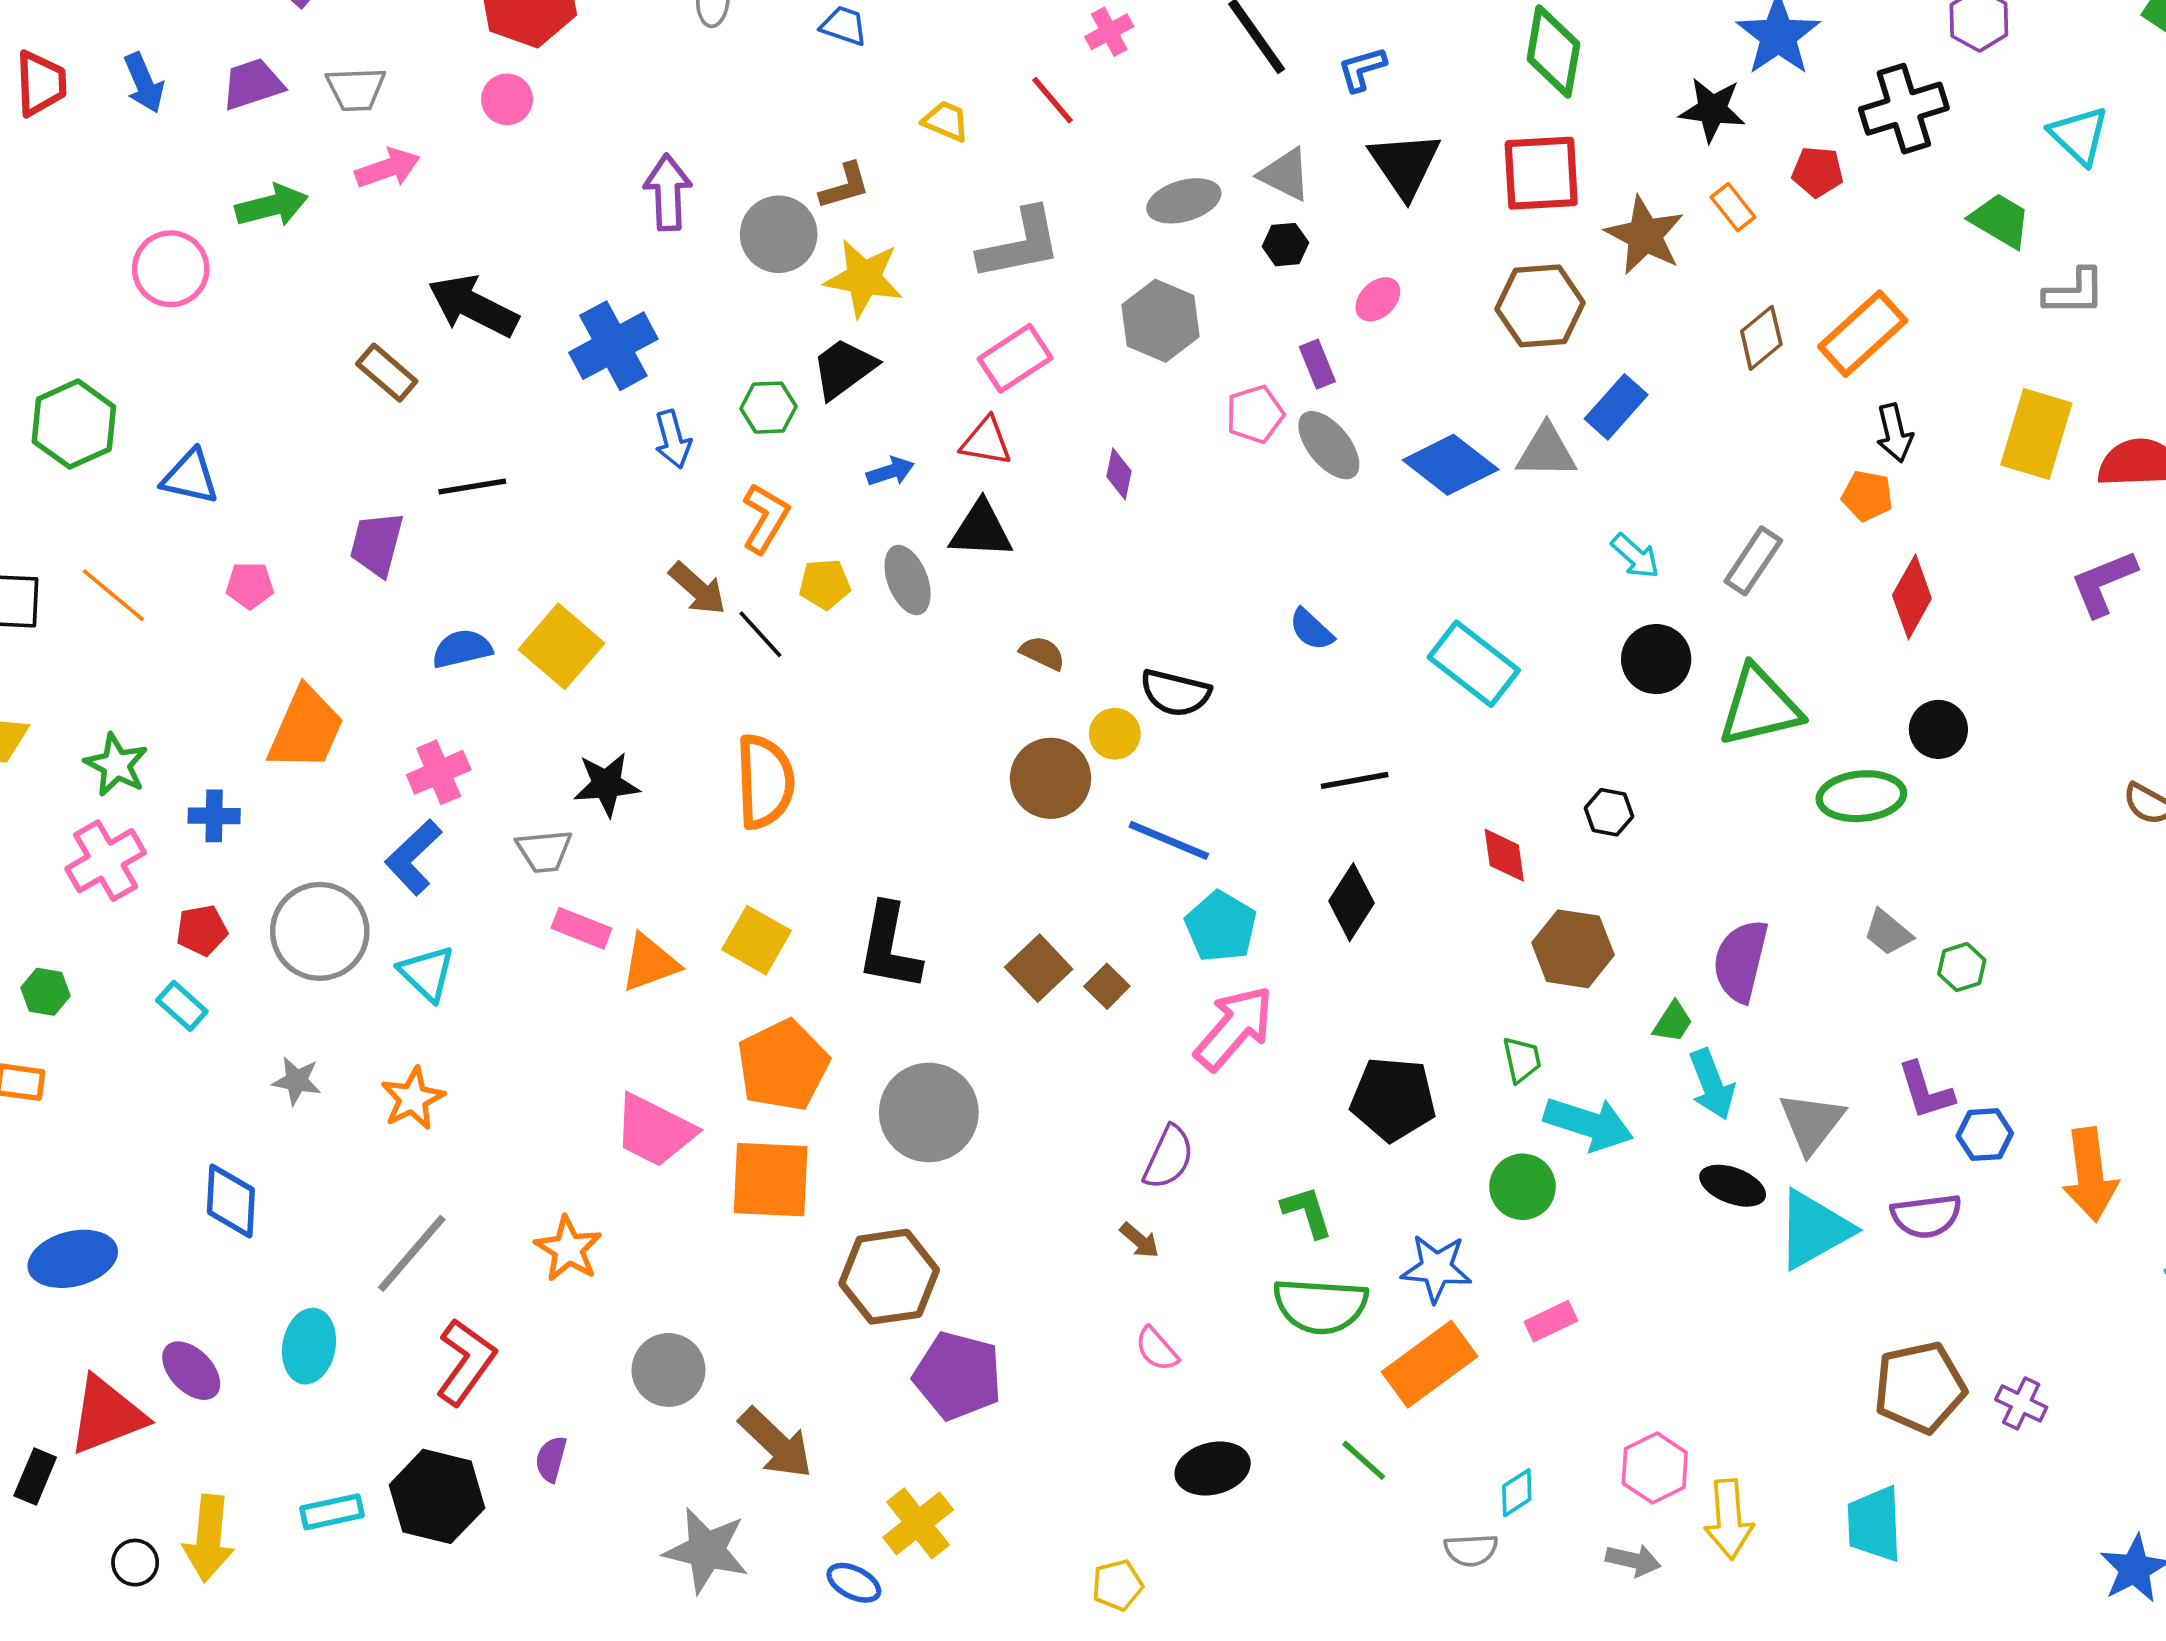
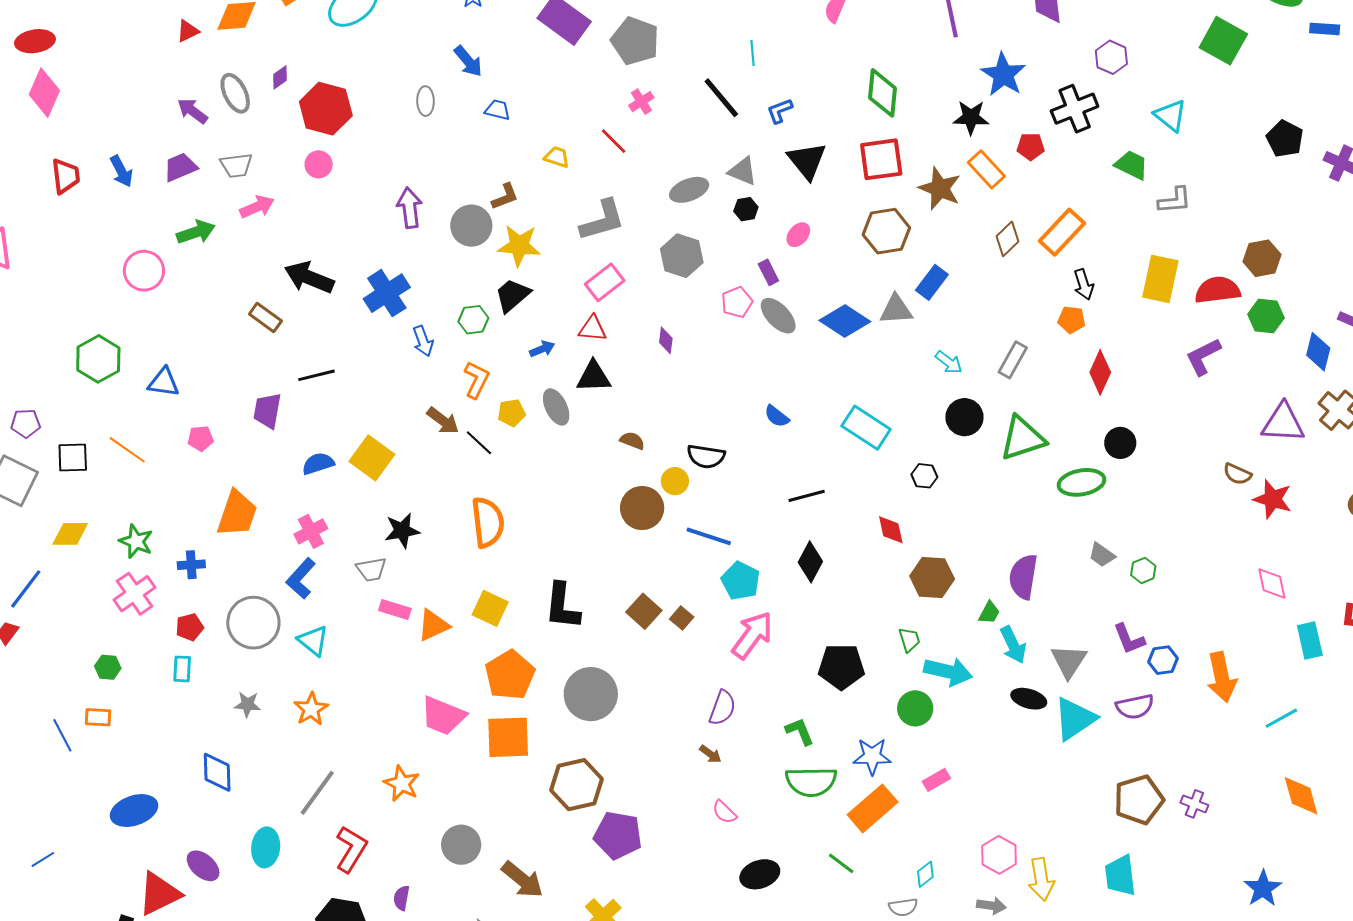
orange rectangle: (1733, 207) -> (986, 169), size x1.5
black hexagon: (1609, 812) -> (924, 476), moved
cyan rectangle: (182, 1006) -> (182, 669), turned 56

